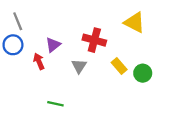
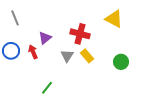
blue circle: (13, 45) -> (11, 51), moved
yellow rectangle: (119, 66) -> (87, 56), moved
green line: (55, 104) -> (47, 88), turned -64

